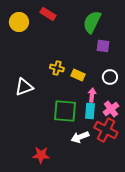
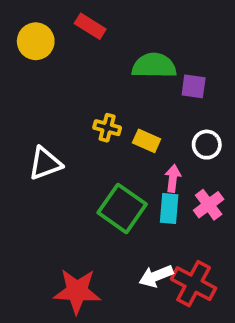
green semicircle: (92, 22) -> (154, 66), moved, turned 65
green square: (65, 111) -> (122, 208), turned 30
red cross: (106, 130) -> (194, 284), moved
white arrow: (80, 137) -> (156, 276), moved
red star: (41, 155) -> (77, 291), size x1.4

